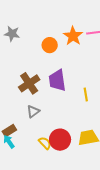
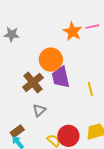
orange circle: (50, 45) -> (51, 60), moved, size x1.5

